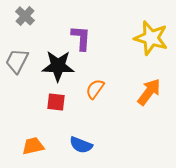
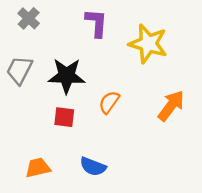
purple L-shape: (81, 38) -> (96, 23), moved
yellow star: (151, 38) -> (148, 44), moved

